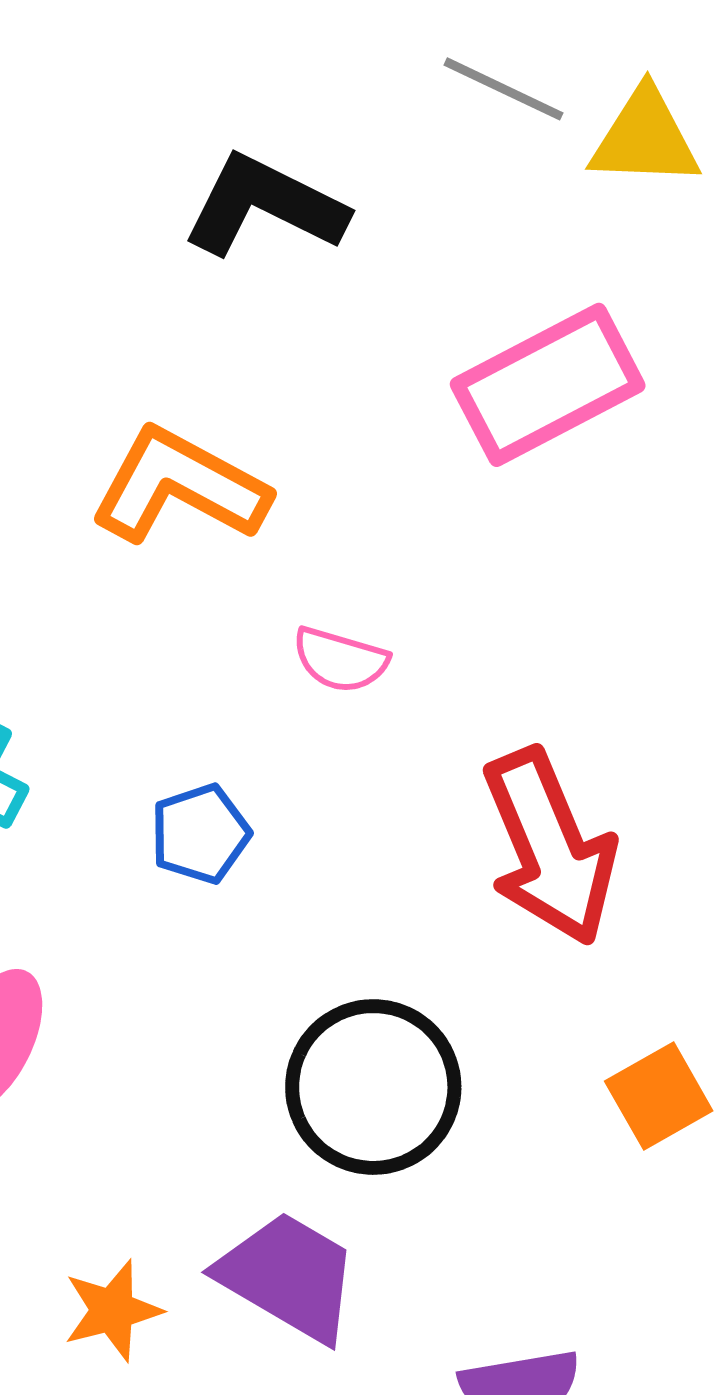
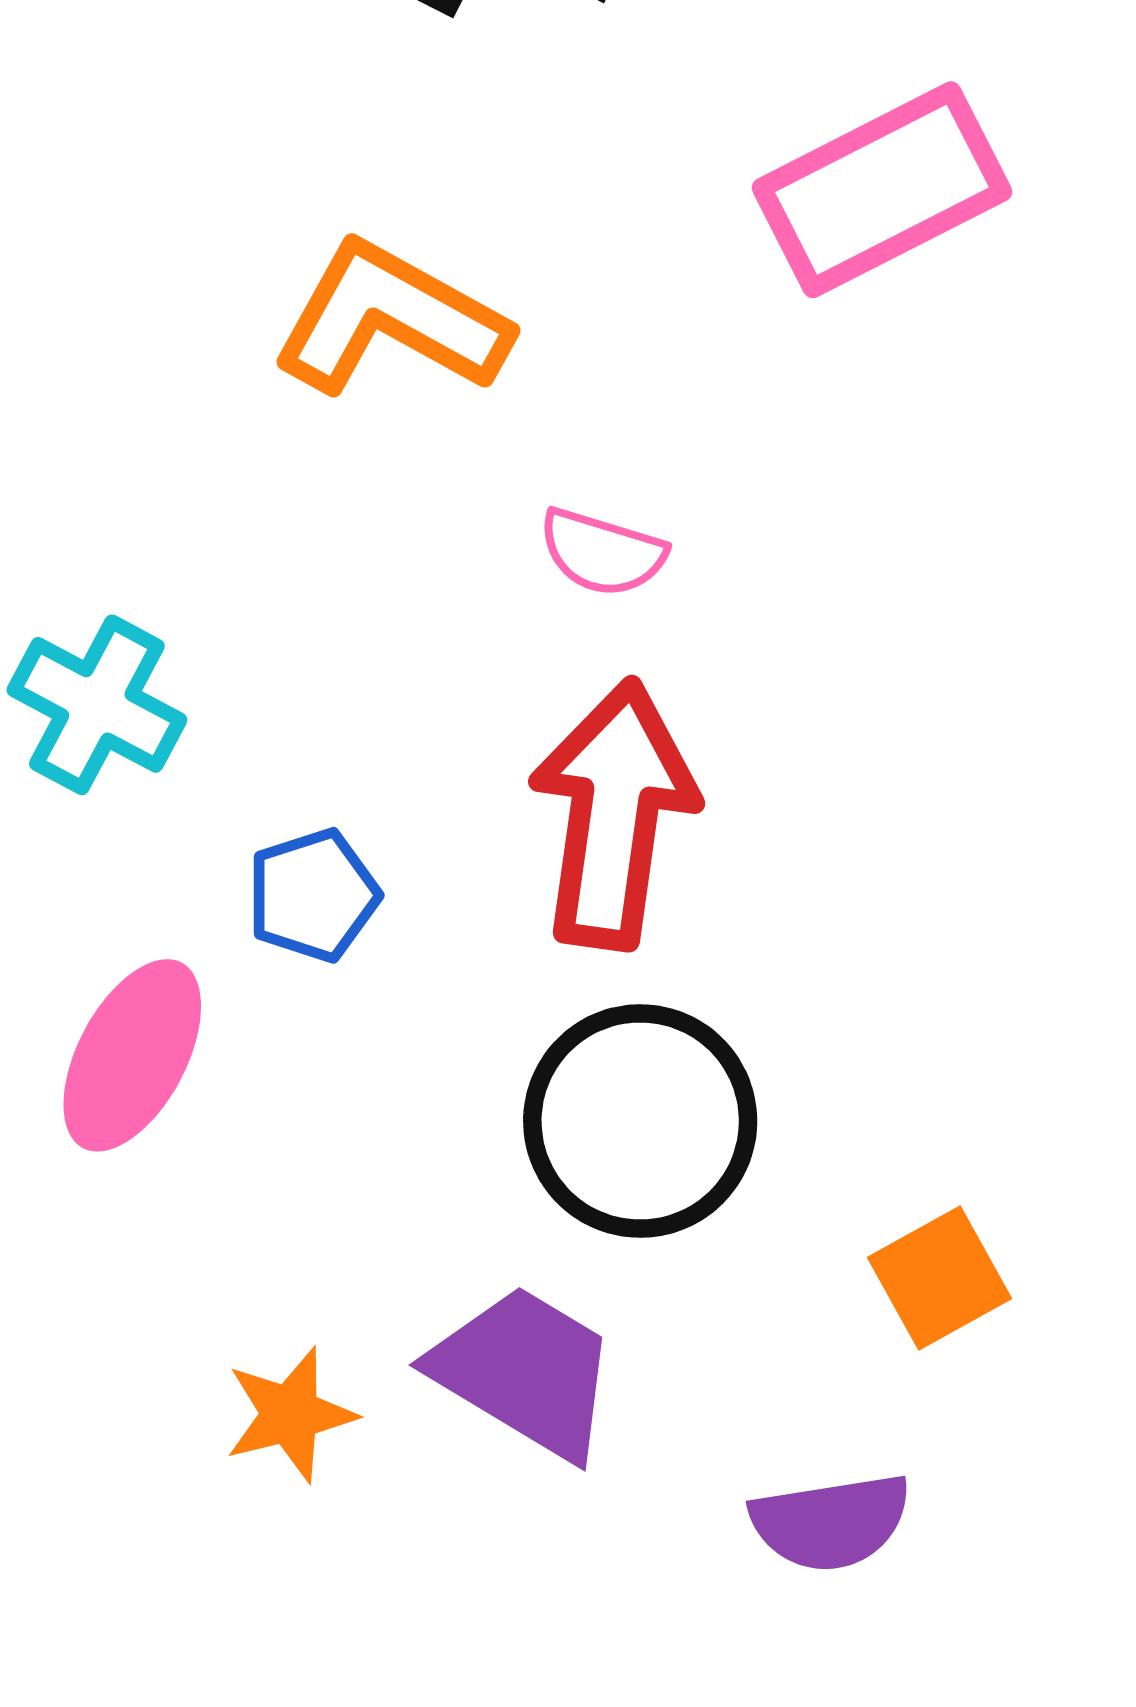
blue pentagon: (200, 834) -> (313, 895), moved
red arrow: (550, 847) -> (614, 814), moved, turned -150
orange square: (659, 1096) -> (940, 1278), moved

